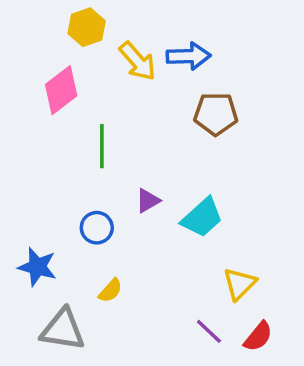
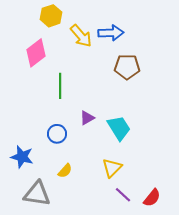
cyan trapezoid: (202, 218) -> (119, 128), turned -80
yellow triangle: (240, 284) -> (112, 168), moved

